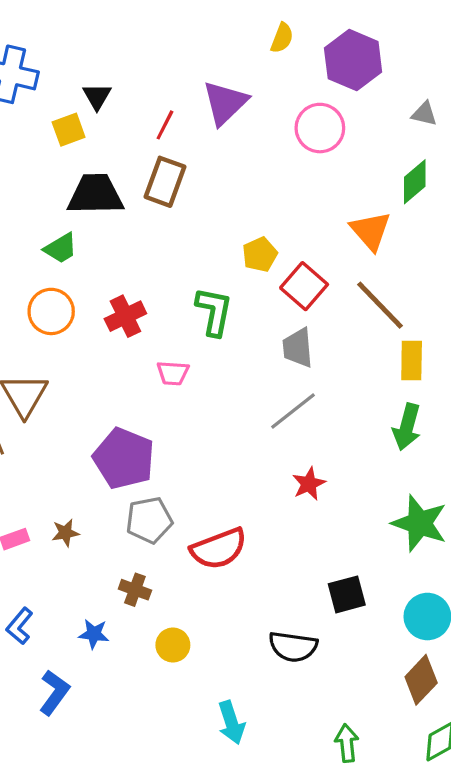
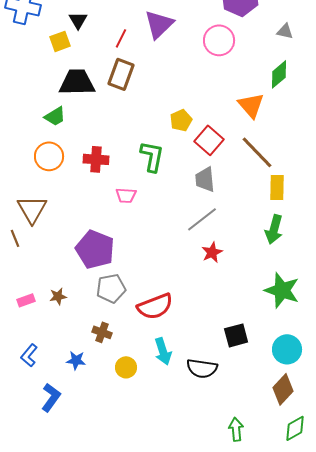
red cross: (125, 316) -> (96, 159), turned 30
red star: (309, 484) -> (212, 252), moved
cyan arrow: (231, 722) -> (163, 351), moved

